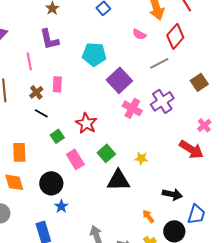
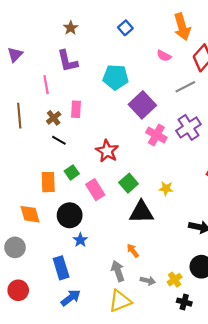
green square: (57, 136) -> (72, 172), moved
orange rectangle: (19, 152) -> (48, 182), moved
orange arrow: (148, 216) -> (133, 251), moved

